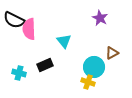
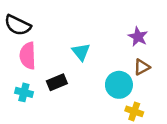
purple star: (100, 18) -> (138, 37), moved
pink semicircle: (29, 29) -> (28, 56), moved
yellow cross: (88, 82) -> (134, 111), moved

